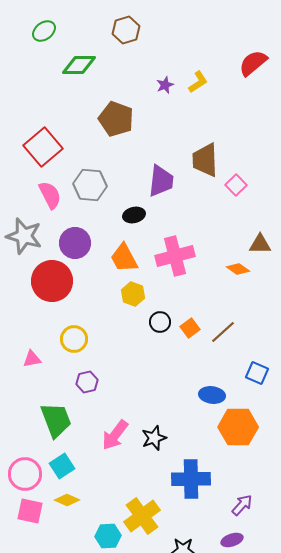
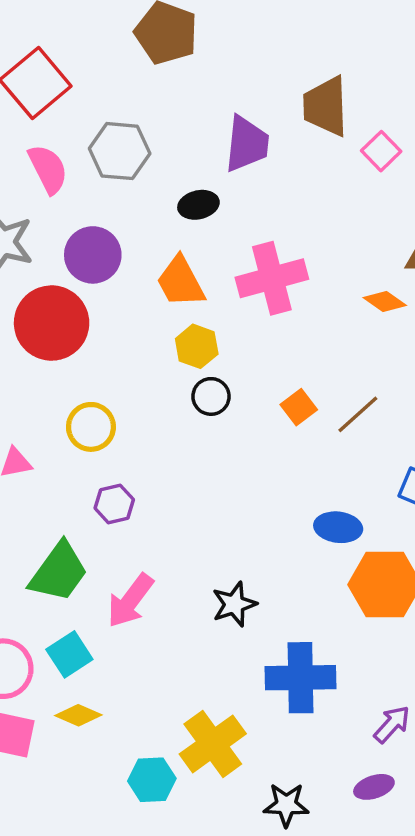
black circle: (160, 322) -> (211, 396), moved
green trapezoid: (56, 420) -> (59, 572), turned 57
pink arrow: (115, 435) -> (130, 601), moved

